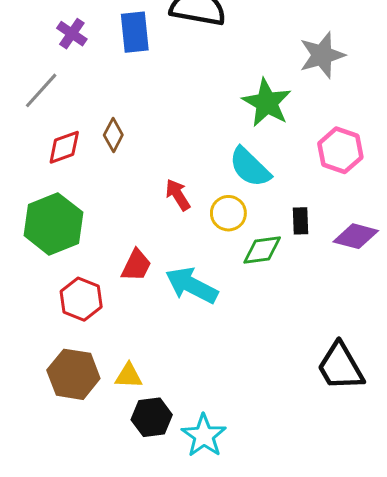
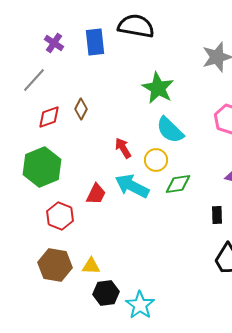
green star: (267, 103) -> (158, 88), moved
black rectangle: (301, 221) -> (217, 215), moved
cyan arrow: (192, 285) -> (132, 186), moved

